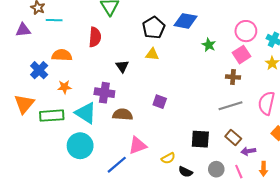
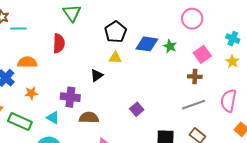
blue diamond: (186, 21) -> (147, 44), moved
pink circle: (246, 31) -> (192, 19), moved
black triangle: (122, 66) -> (97, 75), moved, turned 32
purple square: (160, 102) -> (137, 109), moved, turned 32
cyan triangle: (86, 113) -> (53, 118), size x0.6
green rectangle: (52, 116) -> (20, 121), turned 30

